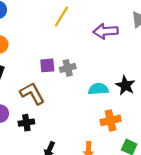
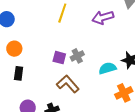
purple square: (47, 65) -> (59, 58), turned 32
brown L-shape: (32, 93) -> (68, 84), moved

